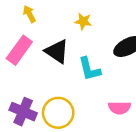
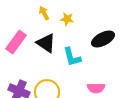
yellow arrow: (29, 14) -> (44, 13), moved

